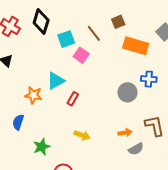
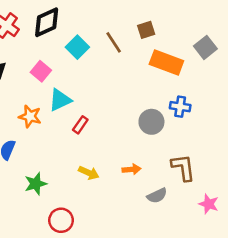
black diamond: (41, 22) -> (47, 22), turned 45
cyan square: (66, 39) -> (77, 47), turned -30
pink square: (81, 55) -> (41, 71), moved
orange arrow: (125, 133) -> (131, 169), moved

